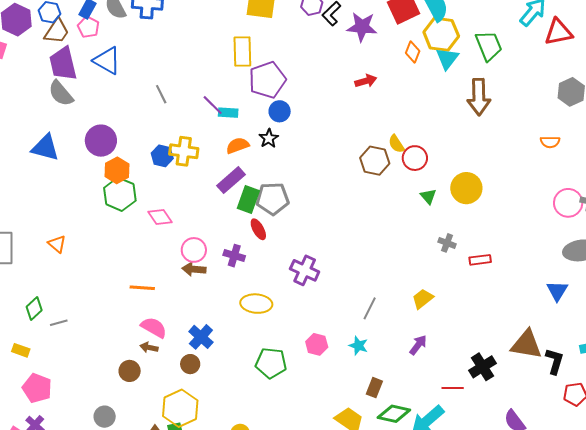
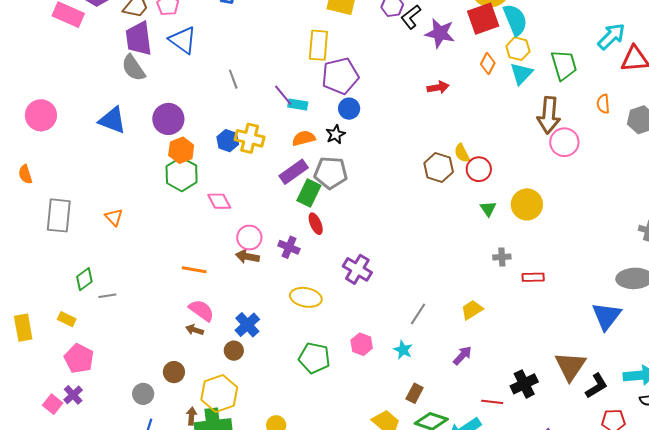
yellow hexagon: (441, 34) -> (518, 49), size x0.7
orange semicircle: (550, 142) -> (603, 104), moved, turned 78
gray pentagon: (273, 199) -> (331, 173), moved
pink circle: (568, 203) -> (564, 142), moved
gray cross: (447, 243) -> (502, 257), turned -30
blue triangle: (557, 291) -> (606, 316), size x1.4
brown triangle: (526, 344) -> (570, 366), turned 48
black L-shape: (555, 361) -> (596, 386), turned 36
brown circle: (130, 371) -> (174, 372), moved

